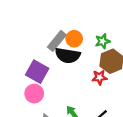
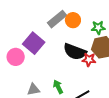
black semicircle: (68, 55) -> (75, 52), moved
pink circle: (34, 94) -> (16, 57), moved

